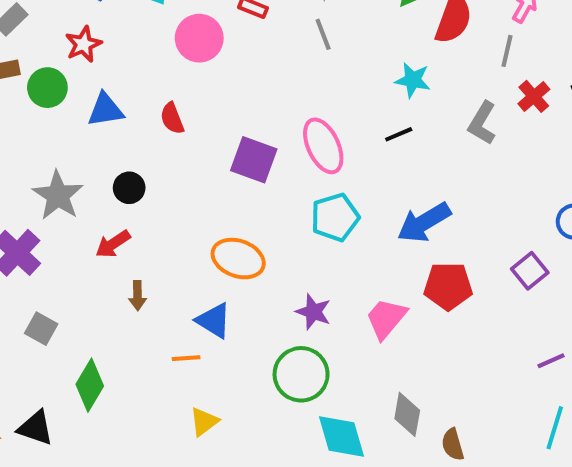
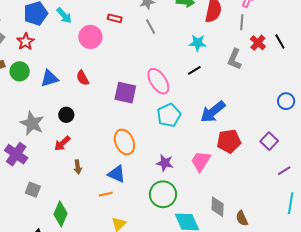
red star: (83, 44) -> (26, 42), moved
orange ellipse: (238, 259) -> (124, 142), turned 55
purple square: (530, 271) -> (269, 141), moved

